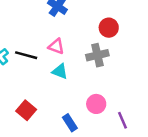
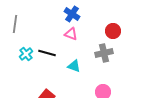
pink triangle: (56, 46) -> (71, 34), moved

